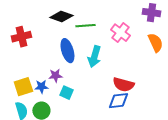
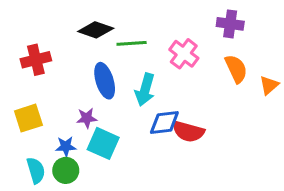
yellow square: (23, 87) -> (28, 118), moved
blue star: (41, 87) -> (66, 146), moved
cyan square: (66, 93) -> (103, 143), size x1.5
blue diamond: (118, 101) -> (164, 123), moved

